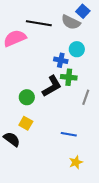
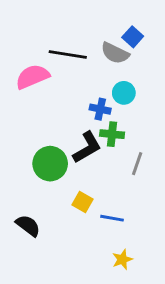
green circle: (27, 97) -> (50, 164), size x1.5
yellow square: (26, 123) -> (83, 202), moved

